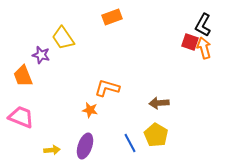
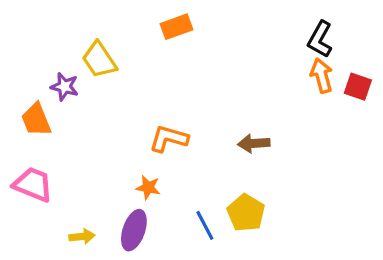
red square: (190, 42) -> (358, 87), moved
brown arrow: (159, 103) -> (254, 143), moved
orange star: (90, 110) -> (148, 188), moved

